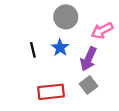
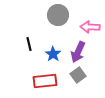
pink arrow: (102, 31) -> (90, 27), turned 30
blue star: (60, 48) -> (53, 54), moved

